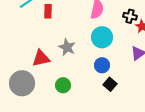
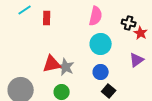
gray star: (67, 47) -> (66, 67), moved
red triangle: (41, 58) -> (52, 64), moved

